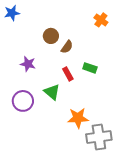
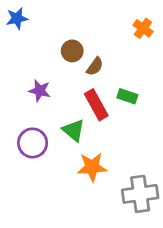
red rectangle: (68, 74) -> (96, 105), size x1.5
orange star: (78, 118) -> (92, 167), moved

